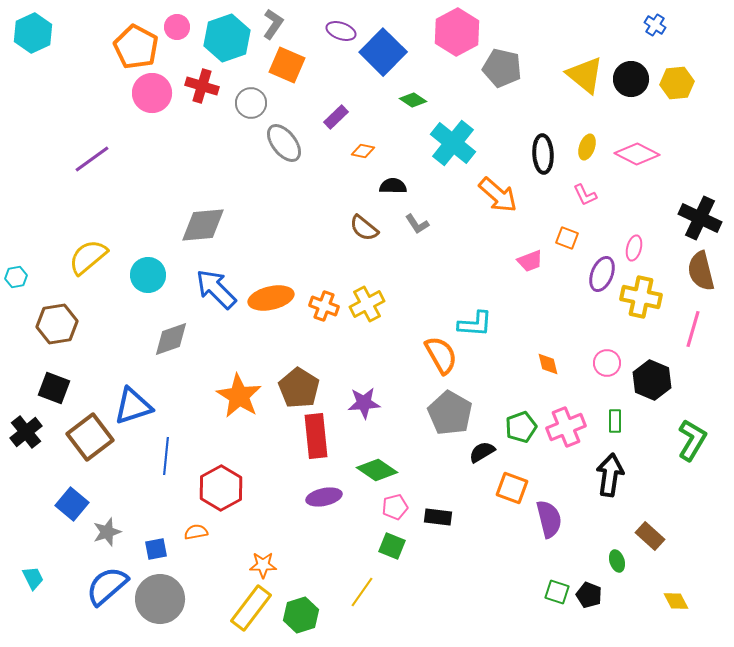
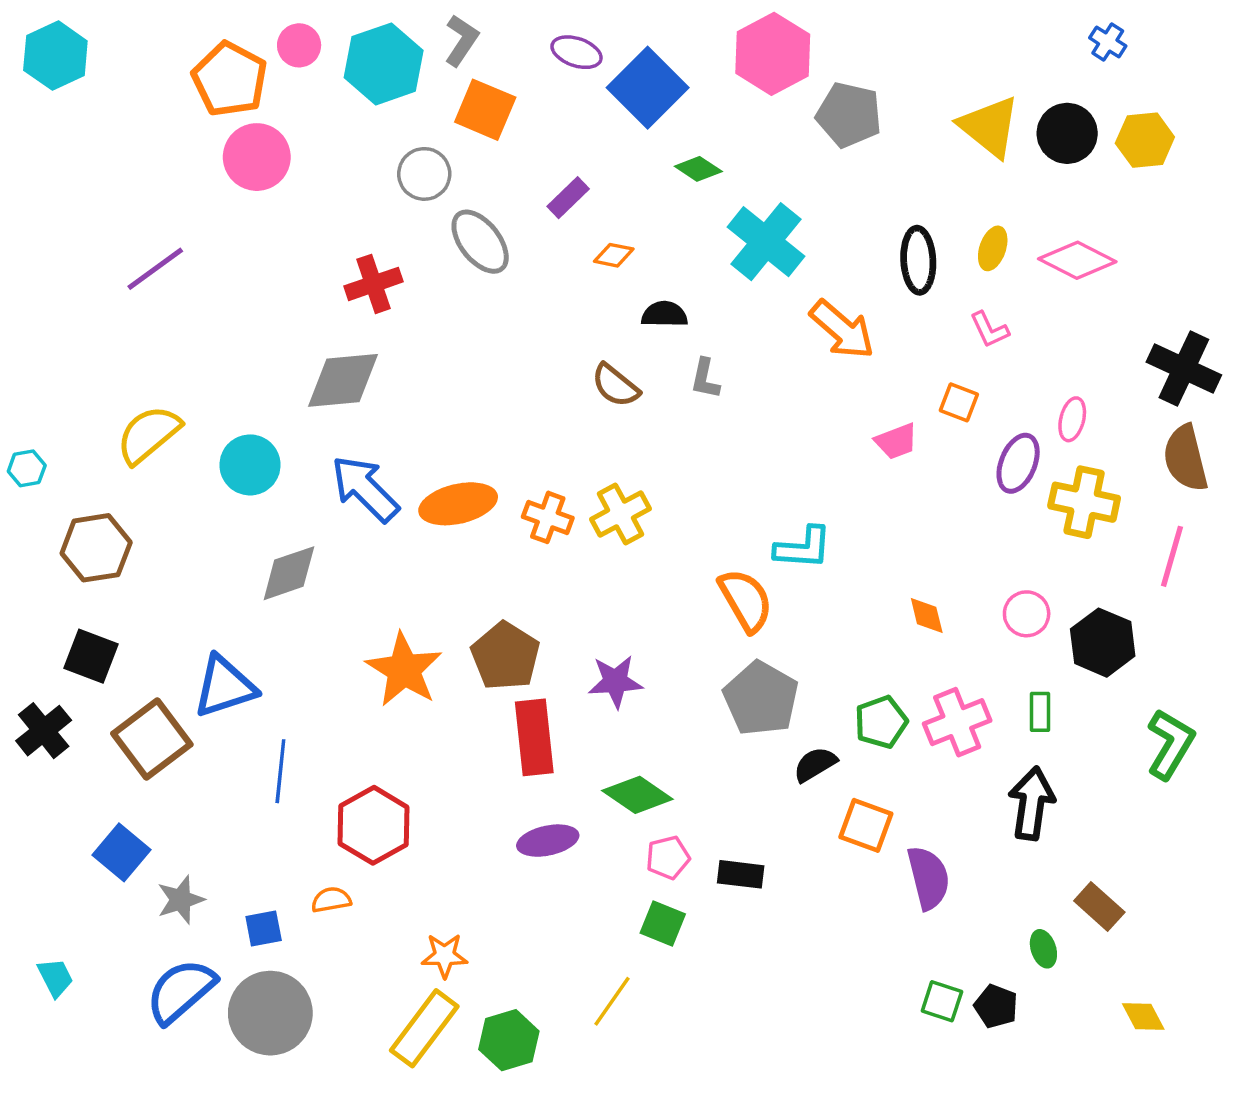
red cross: (202, 86) -> (373, 284), moved, turned -36
gray L-shape: (417, 224) -> (705, 379), turned 45

